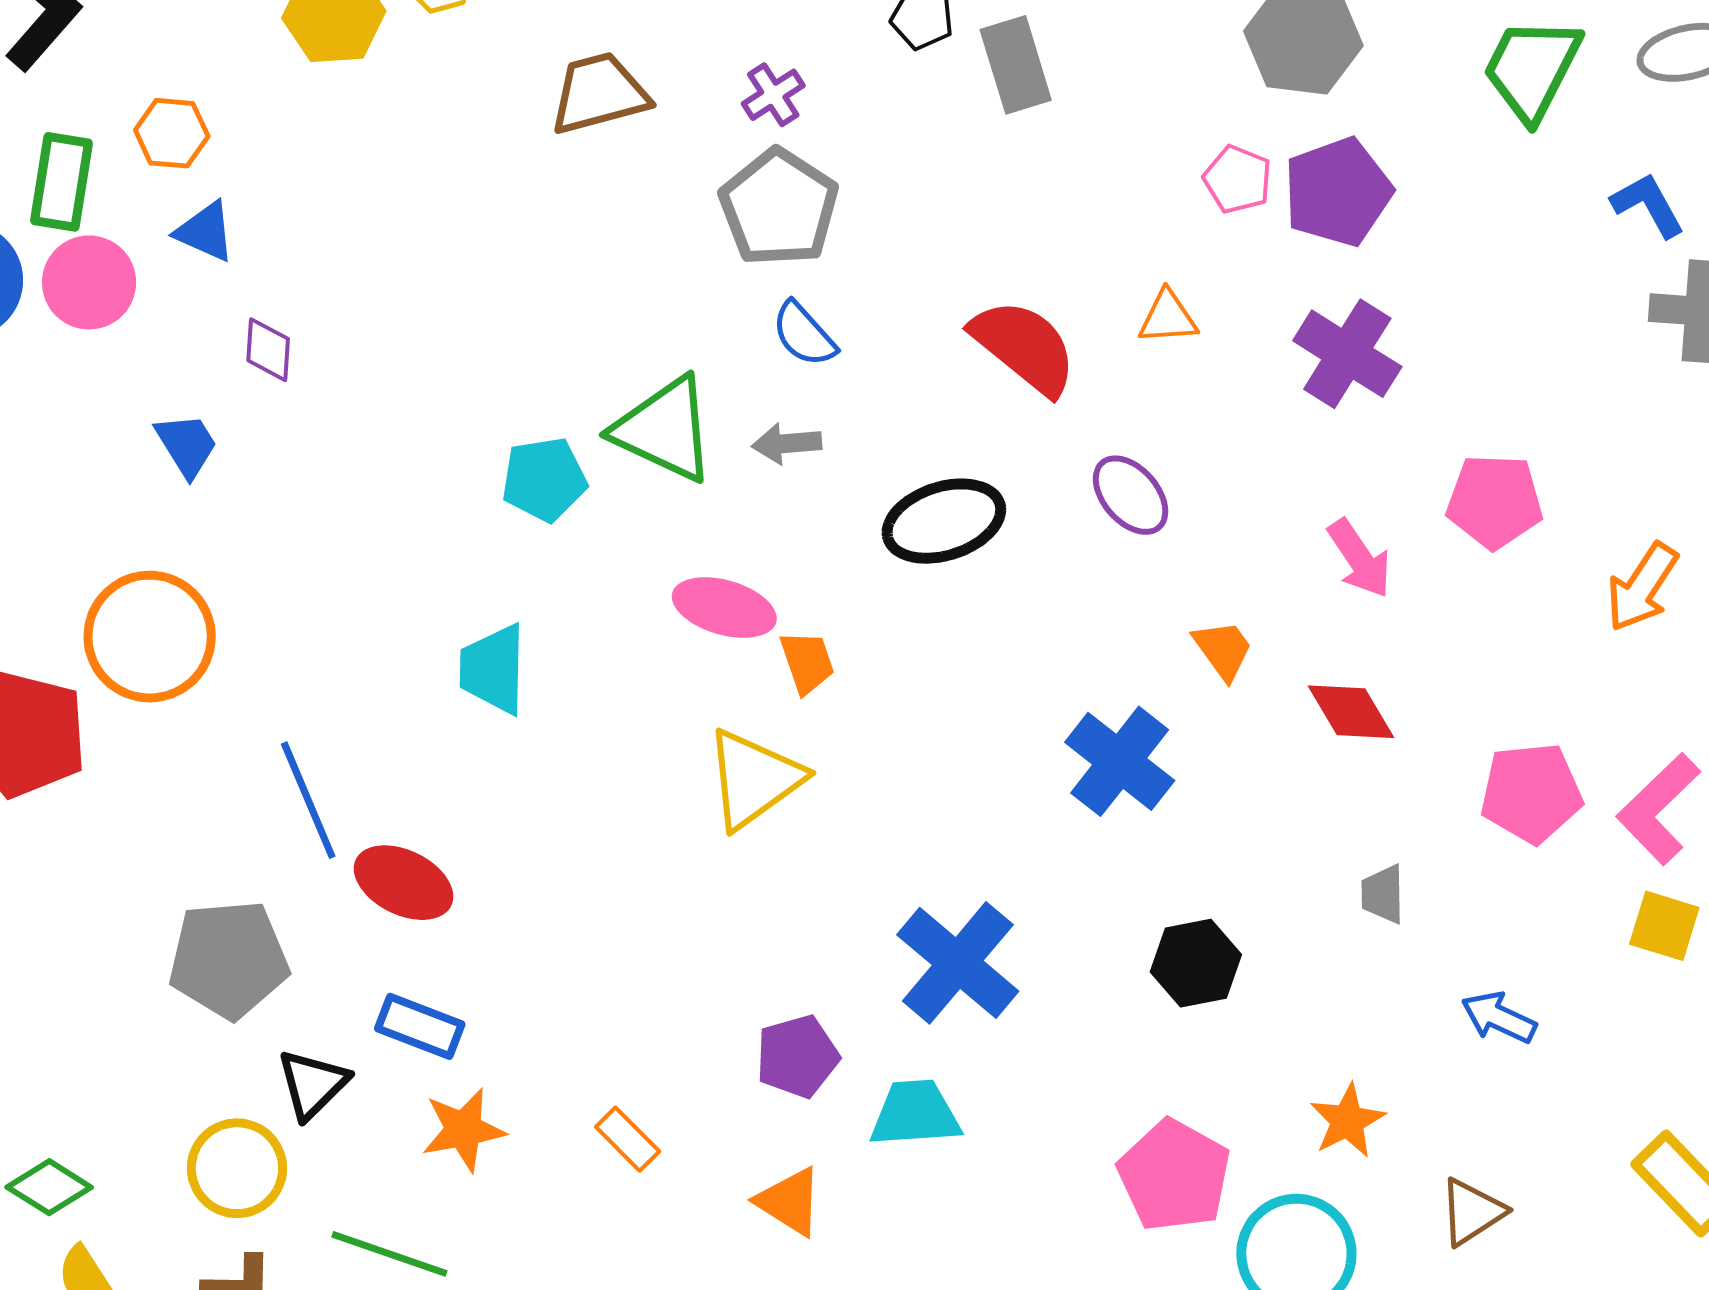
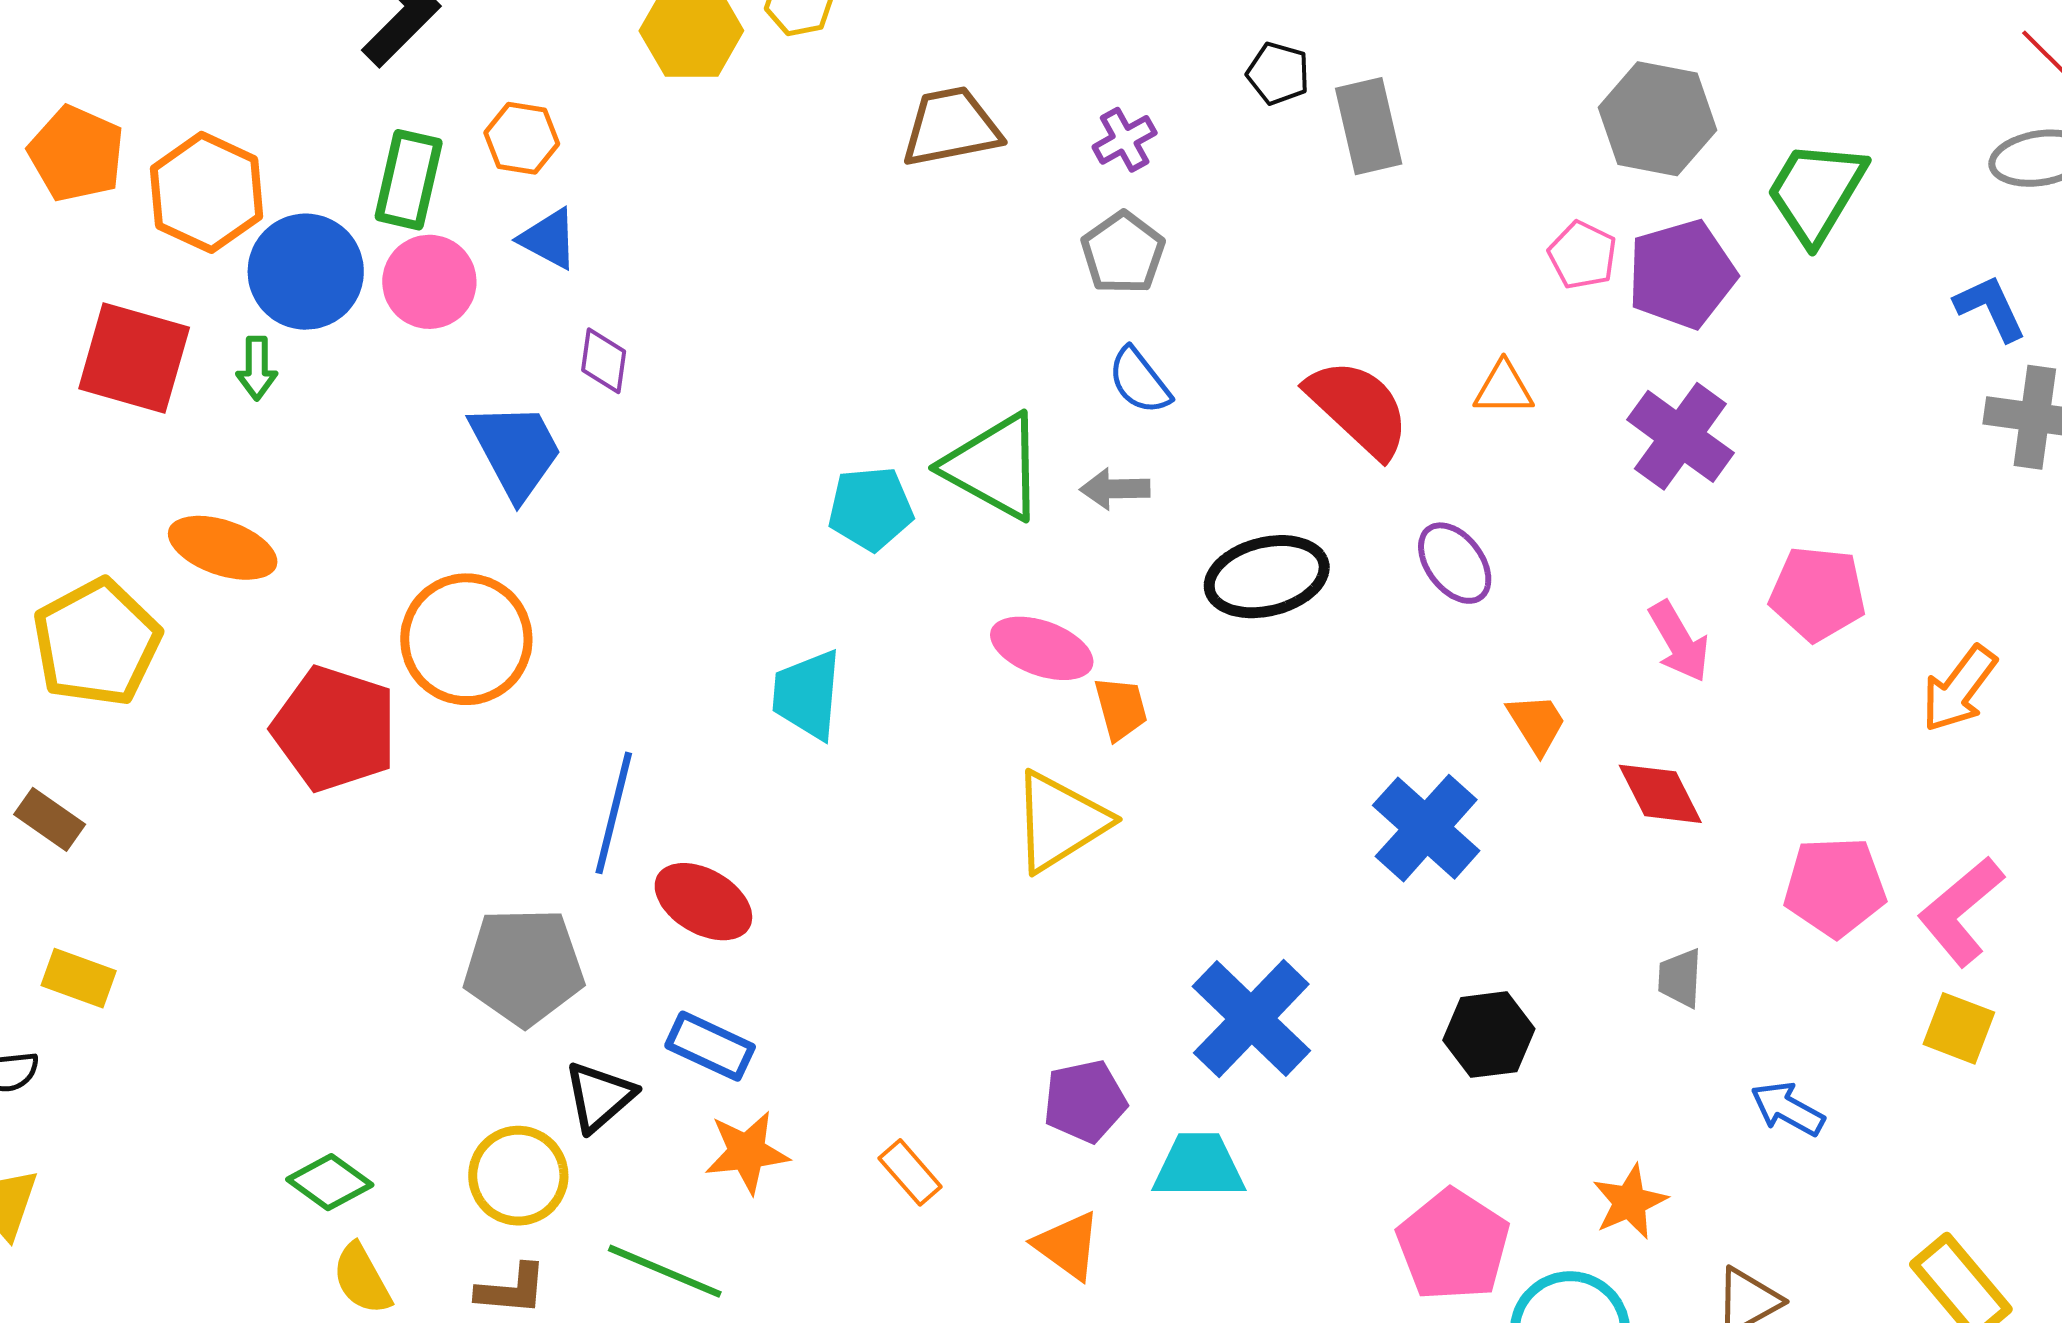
green trapezoid: (1532, 69) -> (1816, 192), moved
gray pentagon: (779, 208) -> (1123, 253), size x0.7
blue trapezoid: (187, 445) -> (516, 450), size x1.5
blue line: (308, 800) -> (614, 813), turned 33

